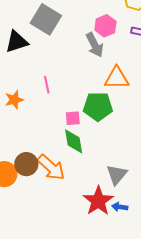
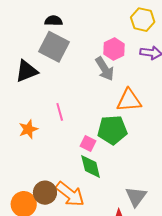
pink square: (73, 118) -> (88, 143), turned 35

